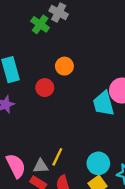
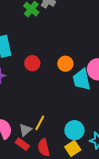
orange circle: (64, 66) -> (65, 64), moved
gray triangle: (41, 166) -> (25, 130), turned -40

